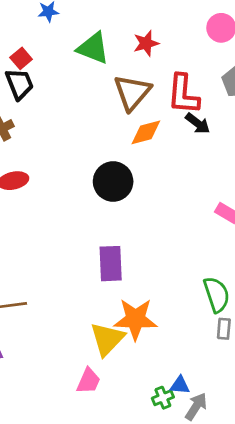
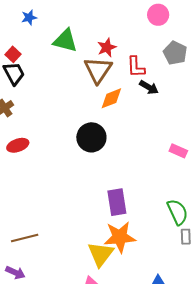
red star: (146, 43) -> (107, 47), moved
red L-shape: (183, 94) -> (136, 67), size x0.7
purple rectangle: (111, 264) -> (117, 202), moved

